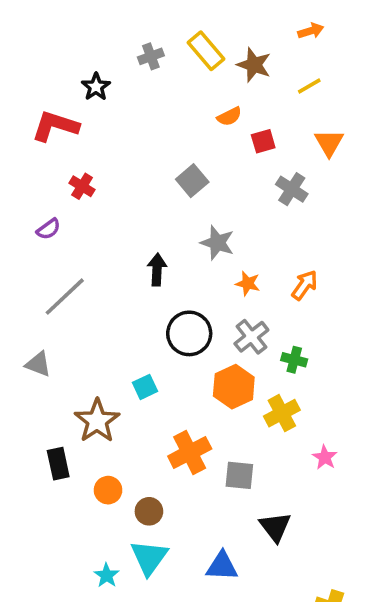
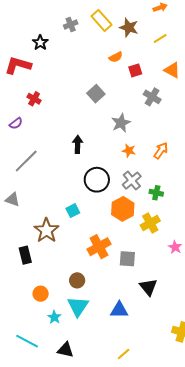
orange triangle: (329, 143) -> (172, 70), turned -30
gray star: (217, 243) -> (121, 123), moved, turned 30
orange circle: (108, 490) -> (41, 294), moved

